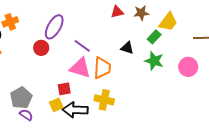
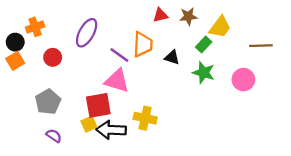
red circle: (41, 48) -> (53, 57), moved
orange trapezoid: (102, 68) -> (143, 44), moved
red square: (64, 89) -> (98, 105), size x1.6
gray pentagon: (21, 98) -> (48, 102), moved

